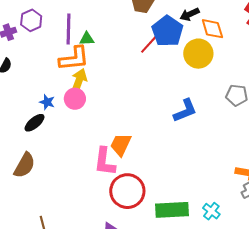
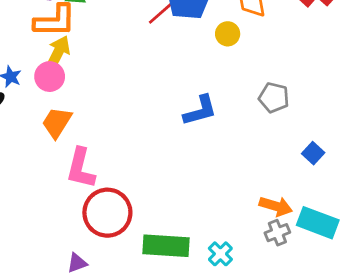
yellow circle: (198, 54) -> (228, 34), size x0.6
orange trapezoid: (121, 145) -> (57, 122), moved

